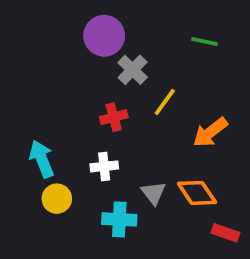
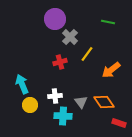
white cross: (104, 166) -> (55, 96), moved

